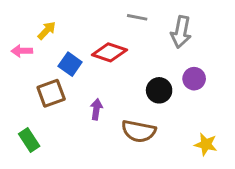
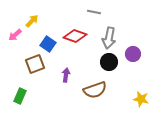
gray arrow: (181, 32) -> (109, 38), moved
pink arrow: (22, 51) -> (15, 35), turned -40
brown semicircle: (139, 131) -> (95, 90), turned -30
green rectangle: (29, 140) -> (20, 96), turned 56

